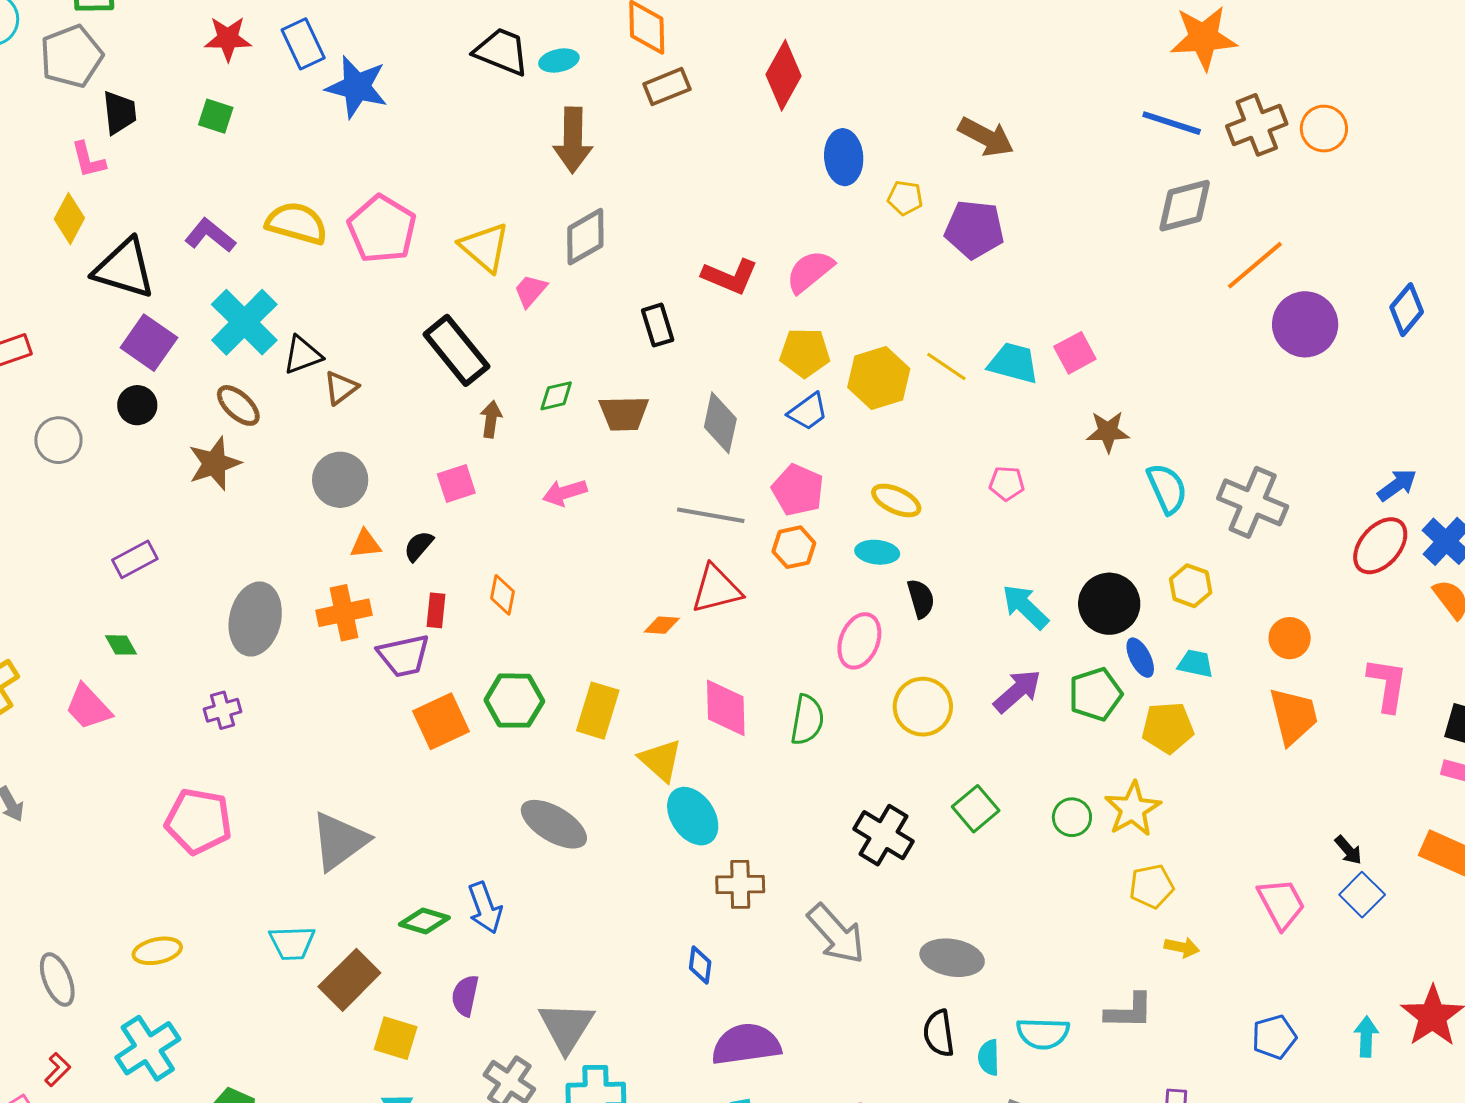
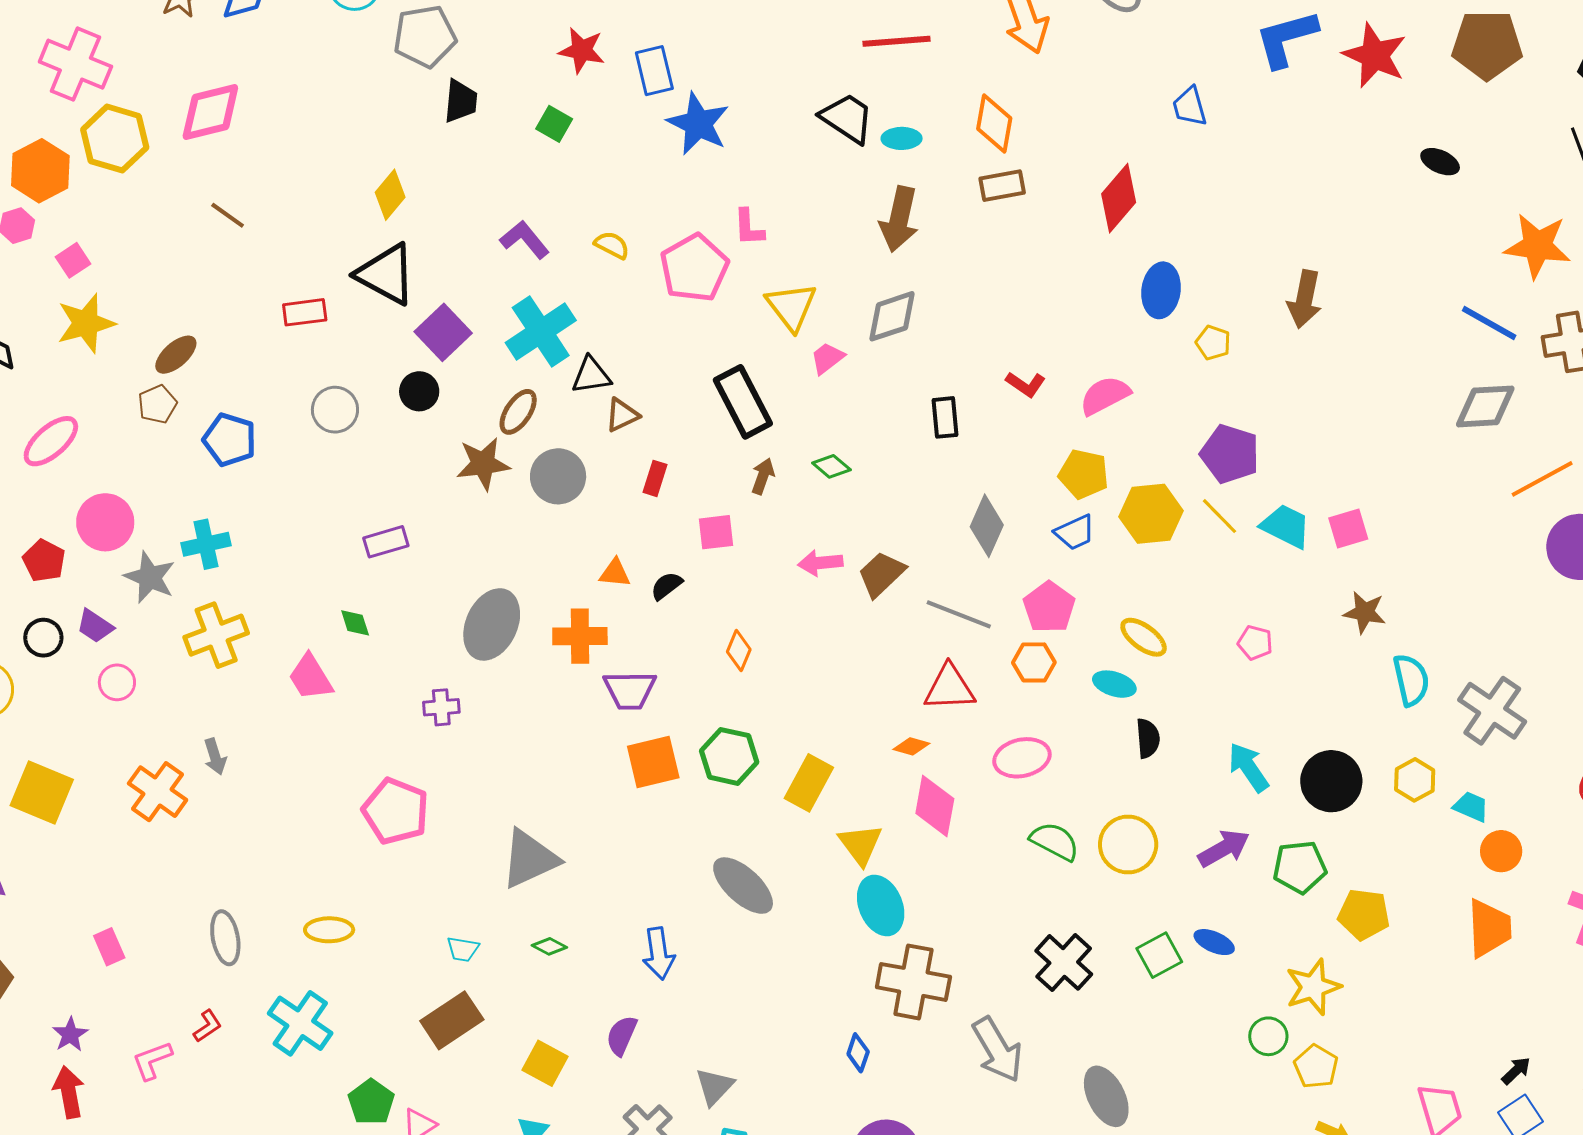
brown arrow: (986, 137) -> (1305, 299), turned 62
pink L-shape: (88, 160) -> (749, 227), moved
yellow semicircle: (297, 223) -> (612, 245), size x0.6
purple pentagon: (974, 229) -> (1230, 454), moved
black triangle: (124, 269) -> (386, 274), moved
red L-shape: (730, 276) -> (1026, 384), size x0.7
green diamond: (556, 396) -> (831, 466), turned 42
brown ellipse: (238, 405) -> (518, 412), turned 69
brown trapezoid: (624, 413) -> (881, 574), moved, turned 126
gray circle: (340, 480) -> (558, 476), moved
red rectangle: (436, 610) -> (655, 478), moved
orange diamond: (662, 625) -> (911, 746), moved
pink ellipse: (859, 641) -> (1022, 758), moved, turned 44
blue ellipse: (1140, 658) -> (1214, 942), moved, turned -51
cyan trapezoid: (1195, 664) -> (1471, 807), moved
green semicircle: (807, 720) -> (1055, 841), moved, turned -84
green circle: (1072, 817) -> (1268, 1036), moved
black arrow: (1348, 850) -> (1516, 1071), turned -104
brown cross: (740, 884) -> (913, 982), size x1.5
yellow pentagon: (1152, 886) -> (1316, 1067), turned 30
green diamond: (424, 921) -> (549, 946), moved, size x0.7
cyan trapezoid: (292, 943) -> (463, 949), size x0.7
gray ellipse: (952, 958) -> (1106, 1096), turned 42
brown rectangle: (349, 980) -> (452, 1020), moved
gray triangle: (566, 1027) -> (714, 1087), size x0.7
cyan cross: (148, 1048) -> (300, 1023), turned -34

